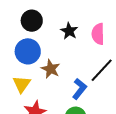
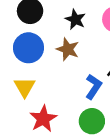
brown star: (51, 69) -> (68, 49), moved

